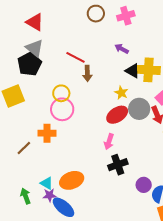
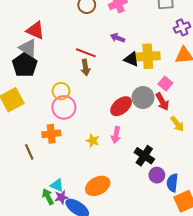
red triangle: (35, 22) -> (35, 30), moved
red line: (76, 57) -> (86, 53), moved
yellow star: (121, 93) -> (93, 141), moved
brown line: (24, 148) -> (29, 152), turned -63
black cross: (118, 165) -> (144, 156), moved, turned -30
orange ellipse: (72, 180) -> (98, 186), moved
green arrow: (26, 196) -> (48, 197), moved

